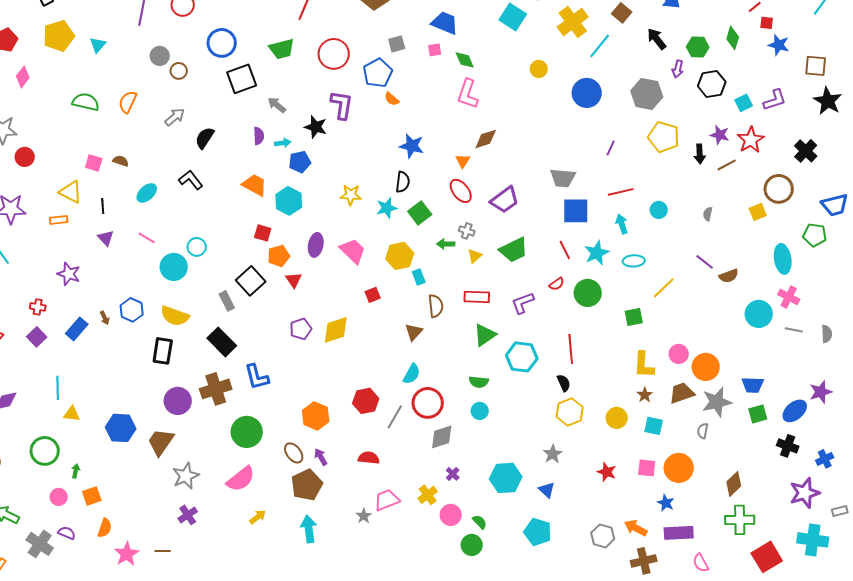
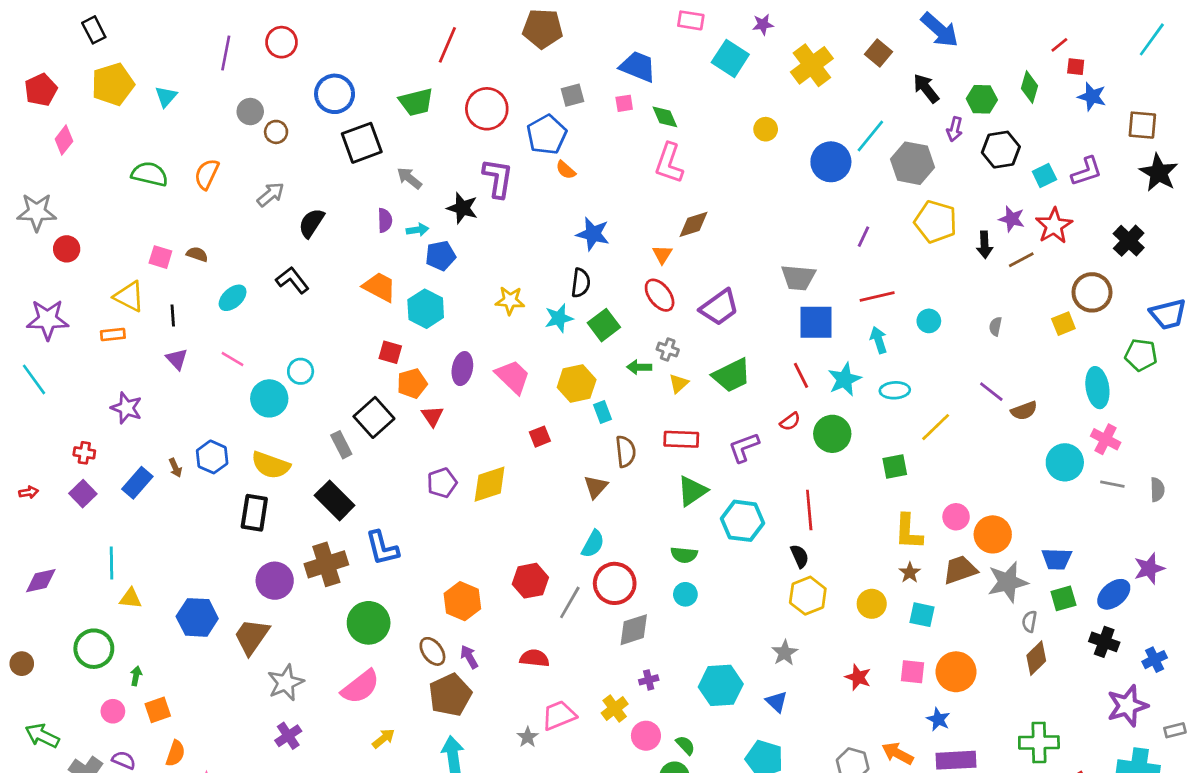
cyan line: (600, 46) -> (870, 136), moved
gray semicircle: (703, 431) -> (1029, 621), moved
purple cross: (453, 474) -> (649, 680), turned 32
brown diamond: (734, 484) -> (1036, 658), moved

